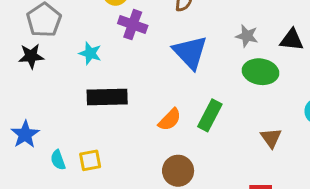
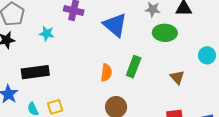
black rectangle: (107, 97) -> (35, 72), moved
orange semicircle: (170, 120) -> (106, 73), turned -30

